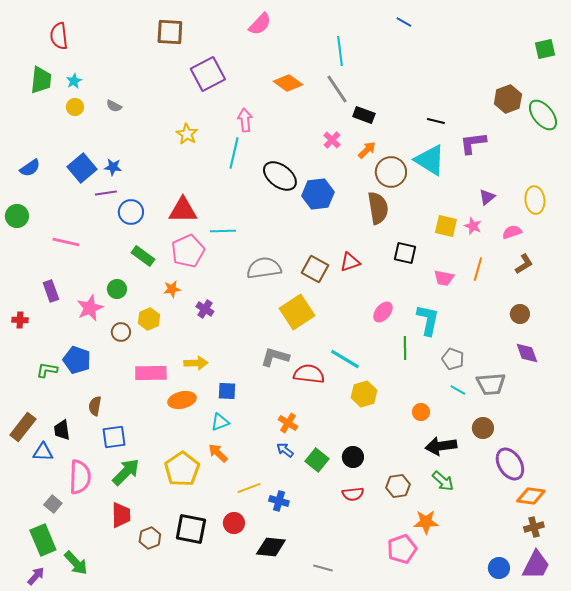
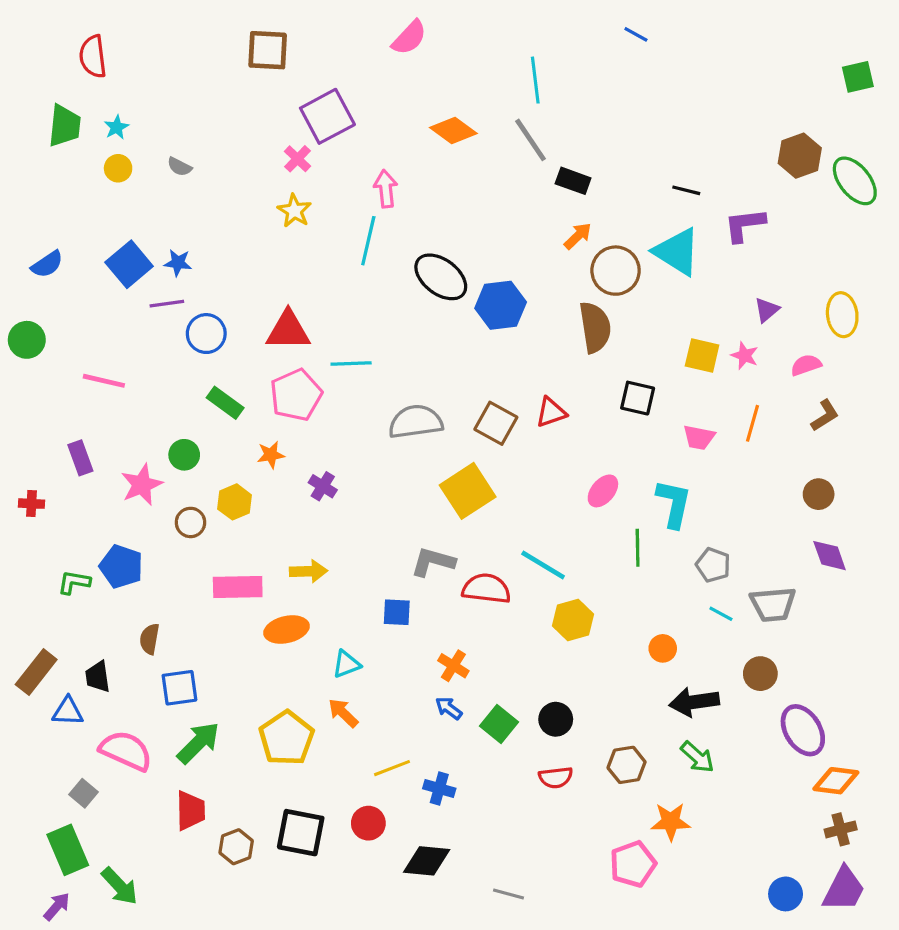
pink cross: (332, 140) -> (298, 159), moved
blue square: (227, 391) -> (397, 612), moved
pink semicircle: (80, 477) -> (126, 751), turned -68

